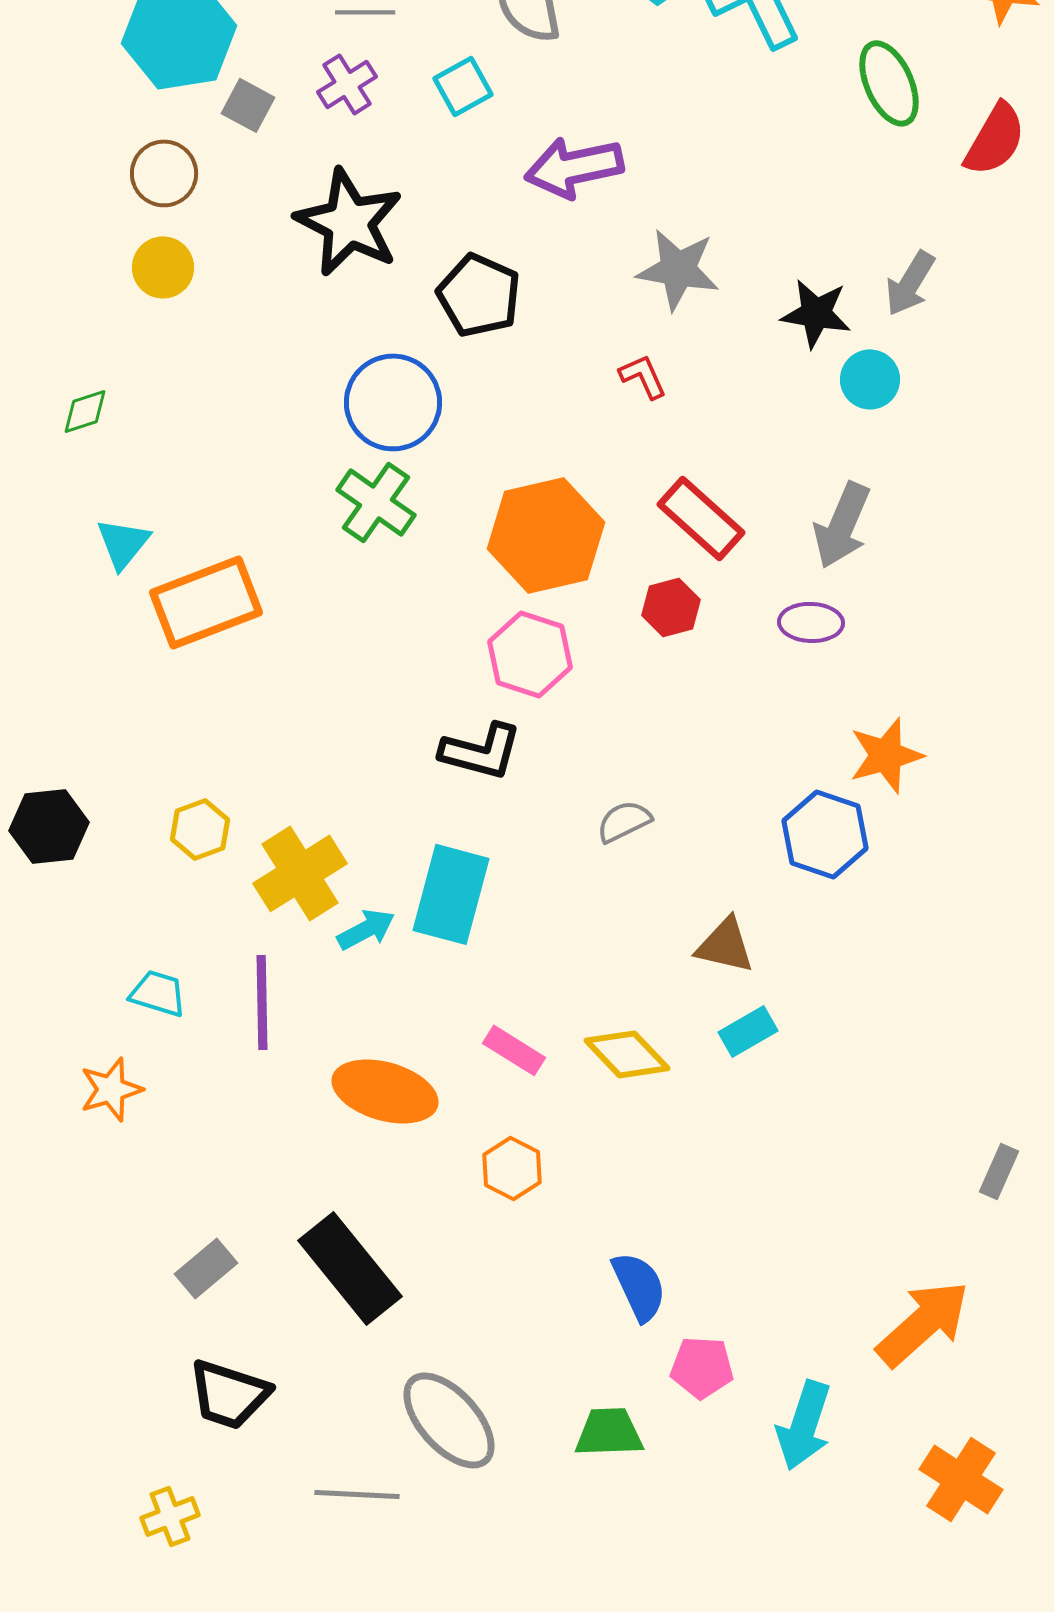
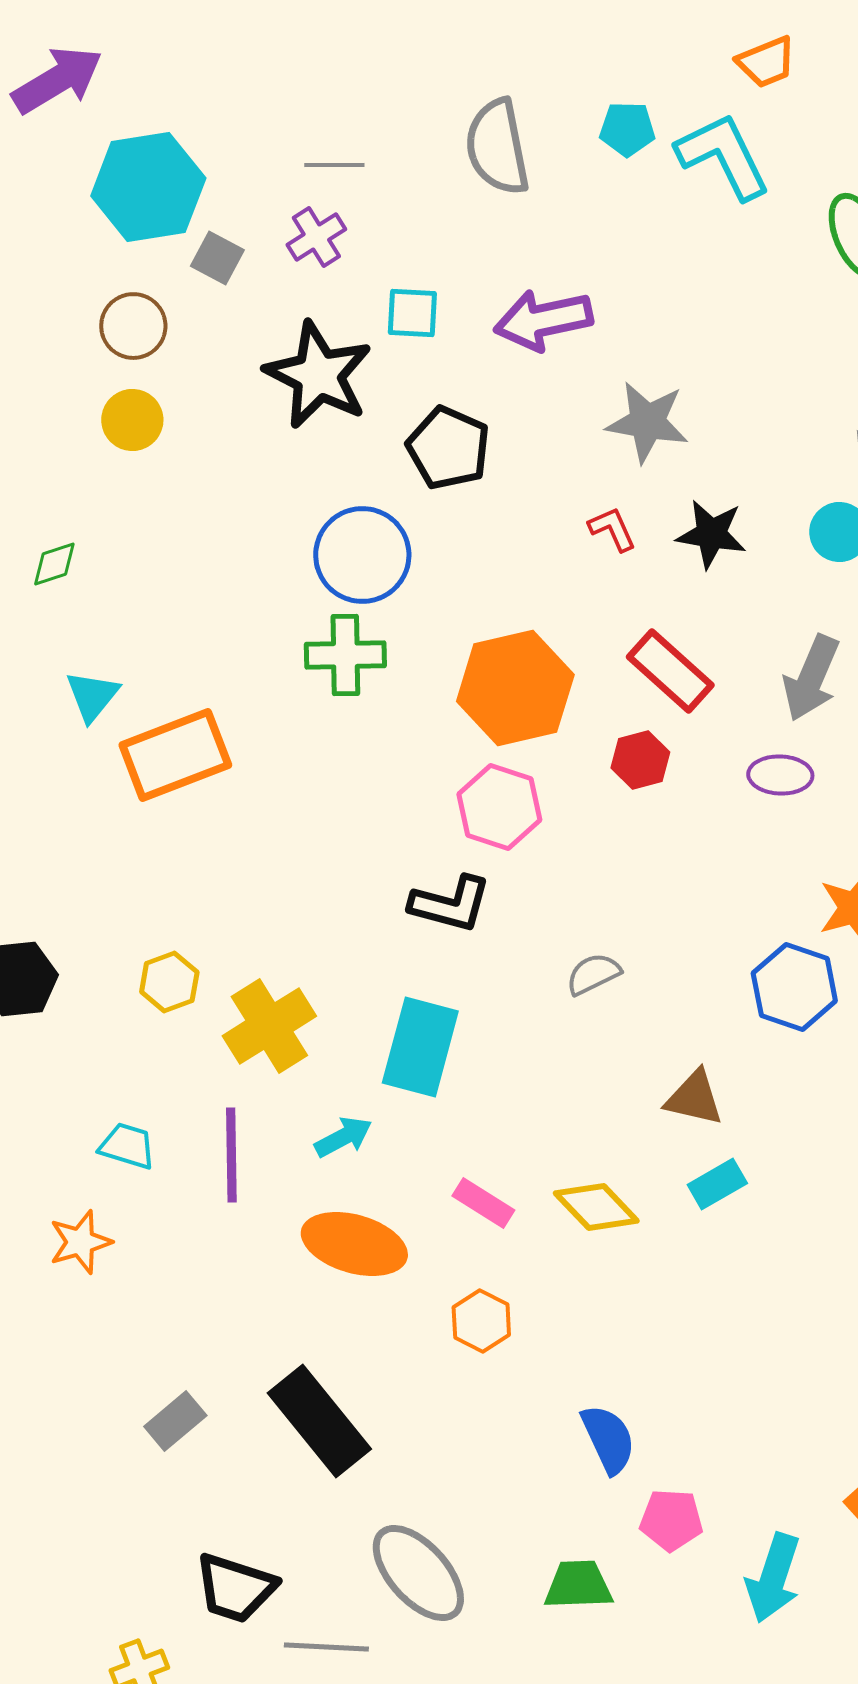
cyan square: (463, 86) -> (412, 313), moved, turned 32
black star: (816, 313) -> (711, 534), moved
green cross: (376, 502) -> (345, 655), turned -36
cyan arrow: (366, 929) -> (343, 1137), moved
black trapezoid: (229, 1394) -> (235, 1588), moved

